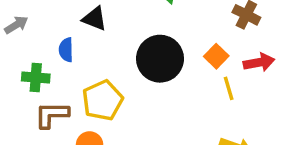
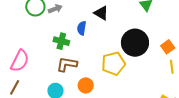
yellow pentagon: (103, 100) -> (113, 64), moved

